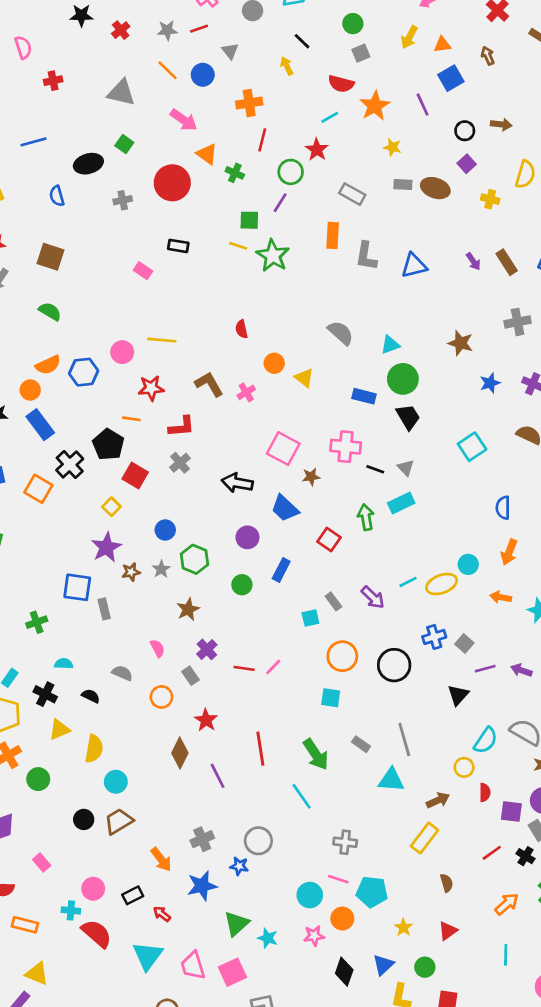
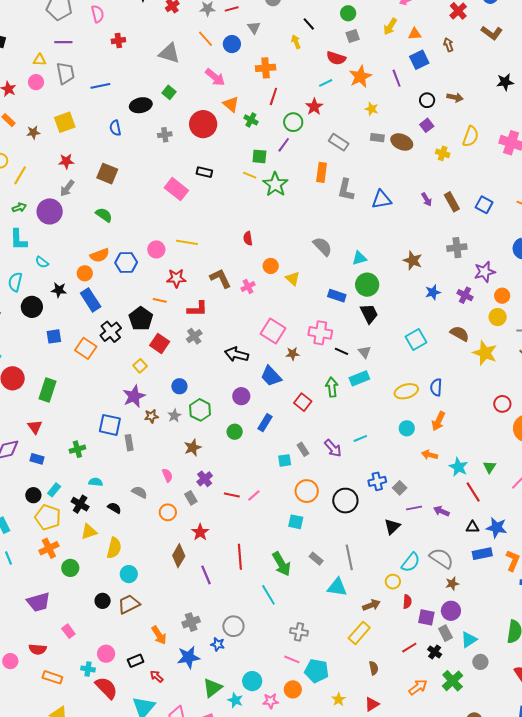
pink rectangle: (143, 271) -> (176, 189), size x1.6
yellow ellipse: (442, 584) -> (406, 391), moved
cyan circle: (310, 895) -> (252, 681), moved

